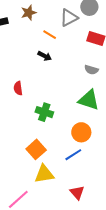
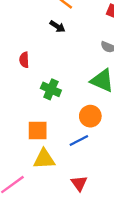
orange square: (36, 149) -> (38, 130), turned 36

